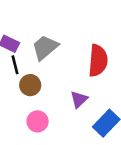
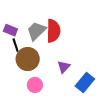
red semicircle: (98, 61) -> (53, 31), moved
brown circle: (30, 85) -> (28, 59), size x1.5

